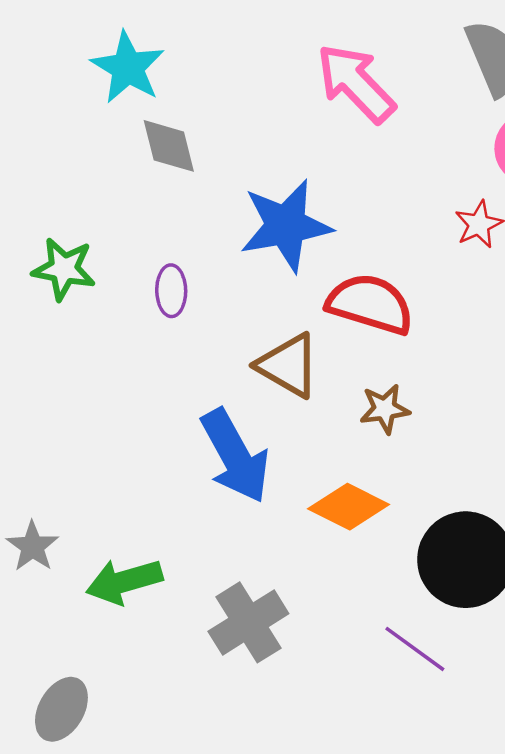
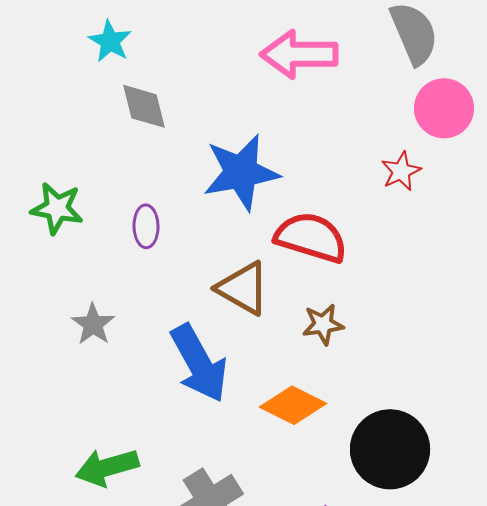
cyan star: (128, 68) -> (110, 41), size x0.7
pink arrow: (356, 83) -> (299, 54), turned -46
gray star: (33, 546) -> (93, 324), moved

